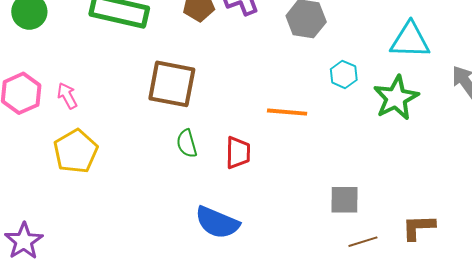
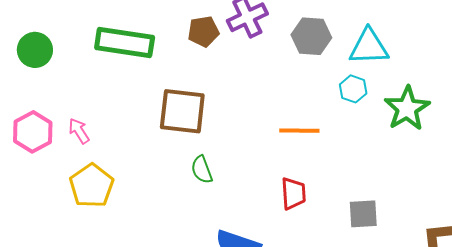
cyan triangle: (410, 40) -> (369, 47), moved
red trapezoid: (238, 153) -> (293, 193), moved

